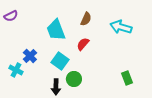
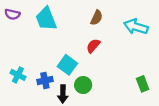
purple semicircle: (11, 16) -> (12, 14), turned 40
cyan trapezoid: (56, 30) -> (46, 19), moved
blue cross: (30, 56) -> (45, 81), moved, turned 32

